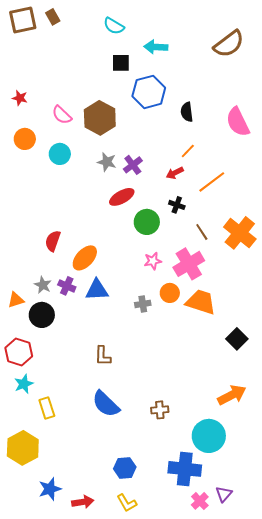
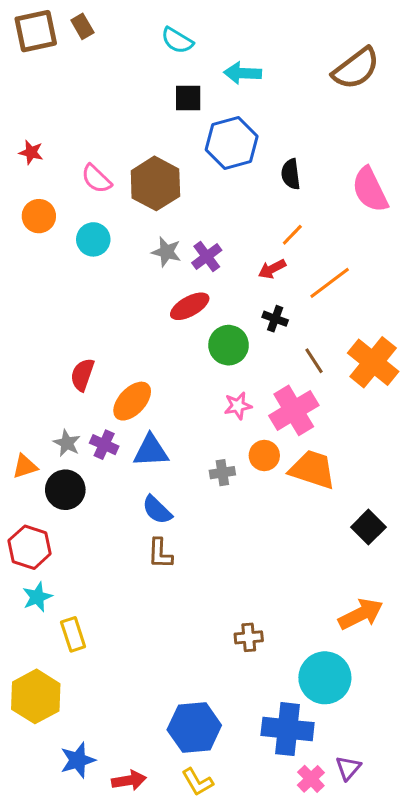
blue semicircle: (106, 404) -> (157, 510), moved, size x0.7
blue hexagon: (125, 468) -> (194, 728), size x1.5

